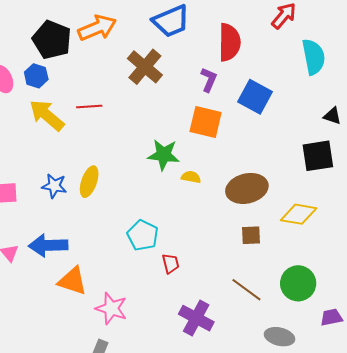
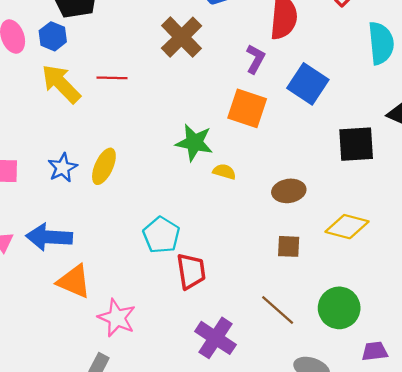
black square: (318, 156) -> (356, 144), moved
blue star: (54, 186) -> (63, 168), turned 30
brown ellipse: (247, 188) -> (289, 191), size x0.7
red trapezoid: (171, 264) -> (191, 271), size x1.5

